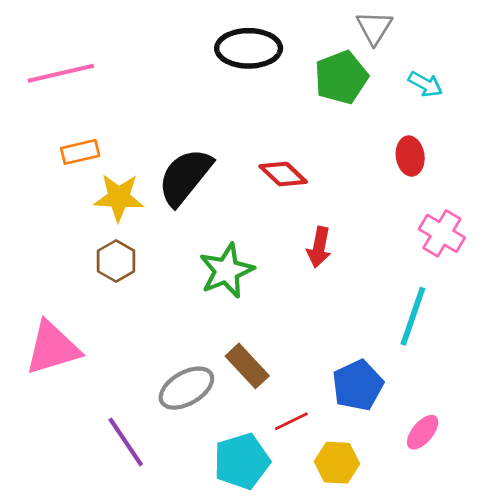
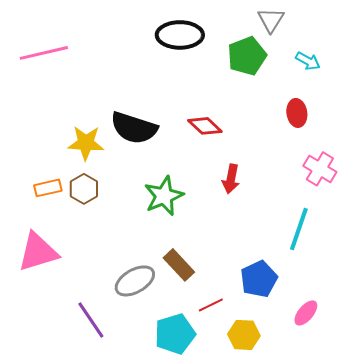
orange rectangle: (80, 152) -> (48, 188), moved
black semicircle: (185, 177) -> (134, 128), turned -111

